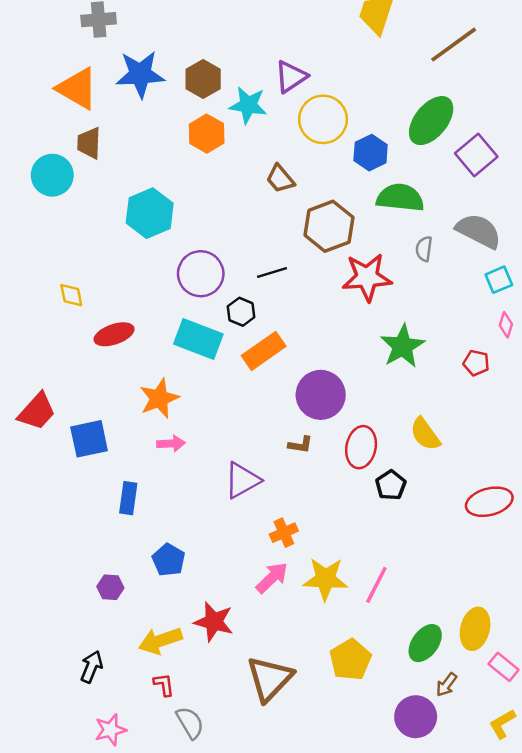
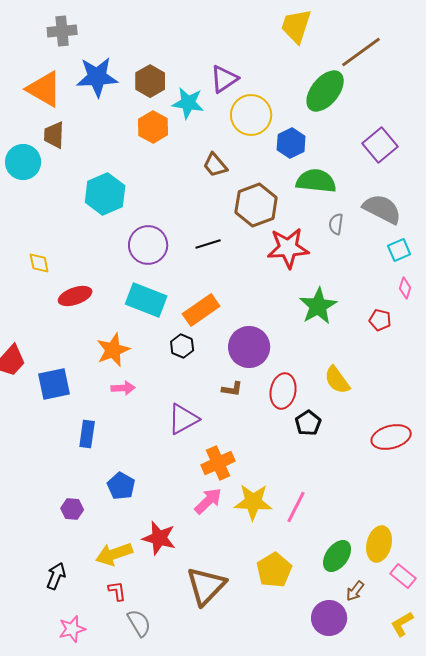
green ellipse: (431, 121) -> (325, 91), moved
black hexagon: (241, 312) -> (182, 346), moved
orange cross: (284, 533) -> (218, 463), size x1.4

